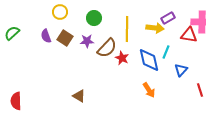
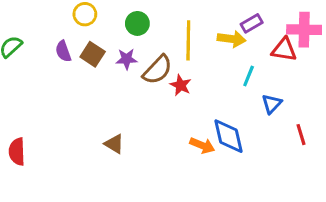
blue diamond: (149, 60) -> (228, 136), moved
orange arrow: (149, 90) -> (202, 145), moved, turned -35

